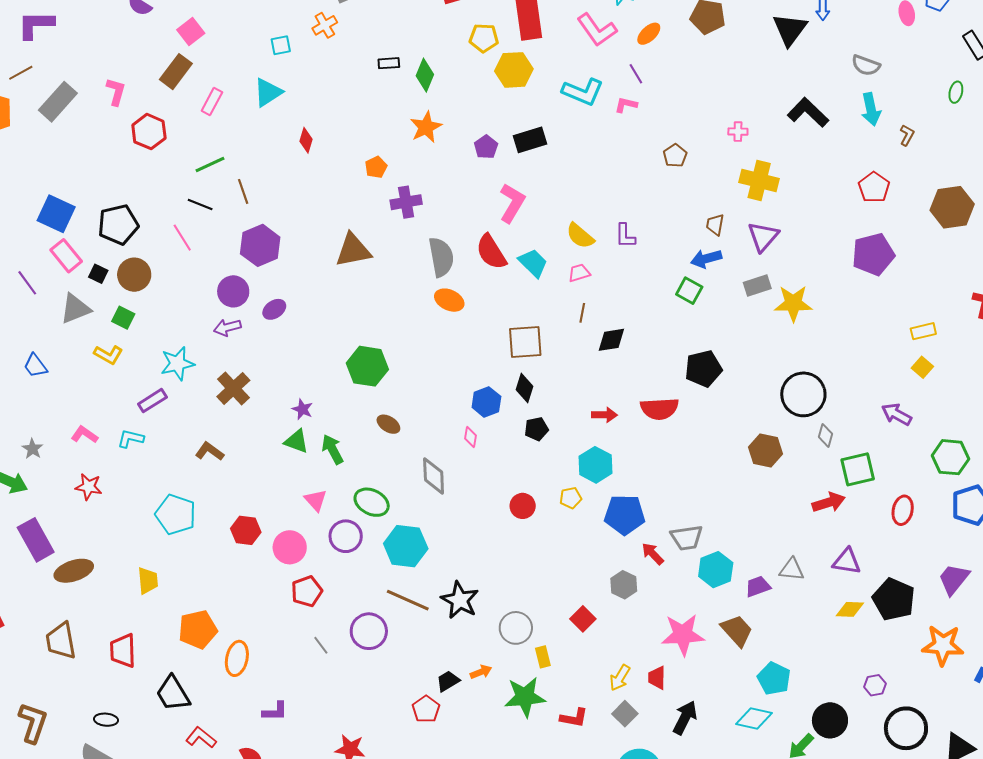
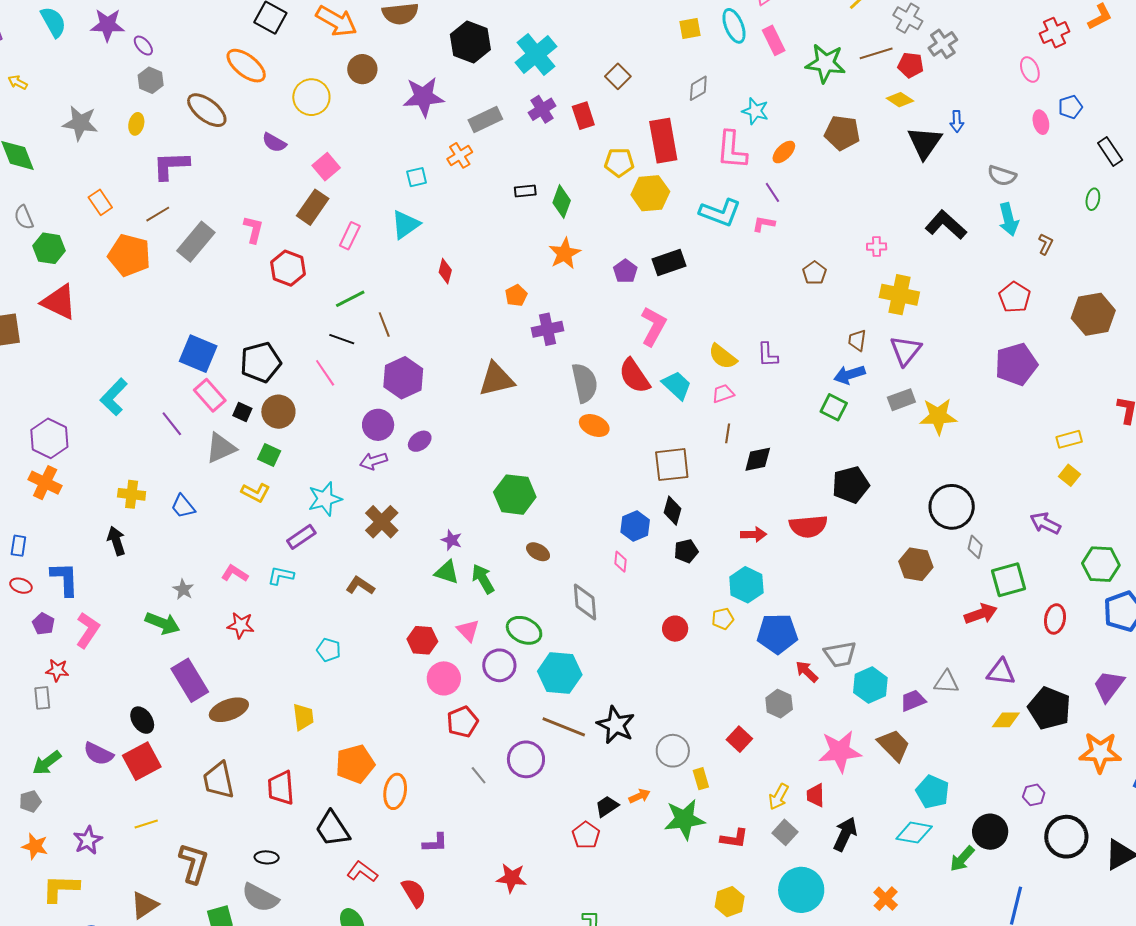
pink L-shape: (597, 30) -> (732, 150), turned 42
cyan pentagon: (176, 515) -> (329, 650), size x0.6
red hexagon: (246, 530) -> (422, 640), moved

